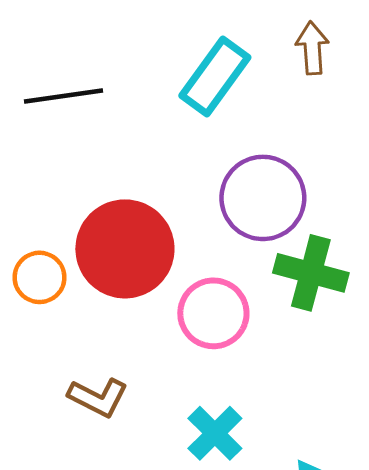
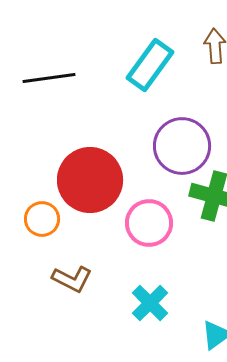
orange circle: (40, 277) -> (42, 219), moved

